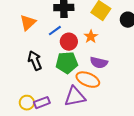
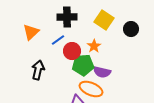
black arrow: (35, 61) -> (38, 70), turned 36
green pentagon: (67, 63) -> (83, 65), moved

